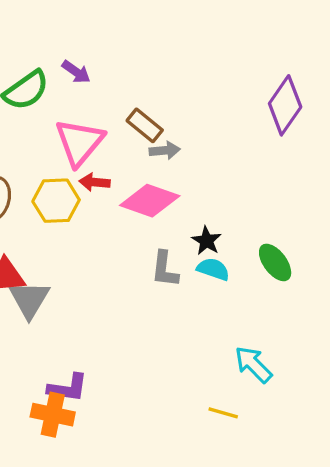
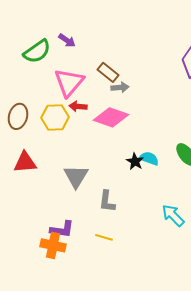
black star: (207, 241) -> (135, 161), moved
gray L-shape: (165, 269) -> (107, 201), moved
gray triangle: (29, 299) -> (76, 176), moved
yellow line: (223, 413) -> (104, 237), moved

